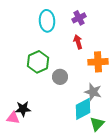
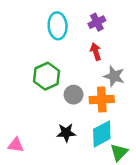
orange cross: (98, 62) -> (102, 100), moved
gray star: (93, 92) -> (114, 76), moved
black star: (23, 109) -> (66, 133), moved

